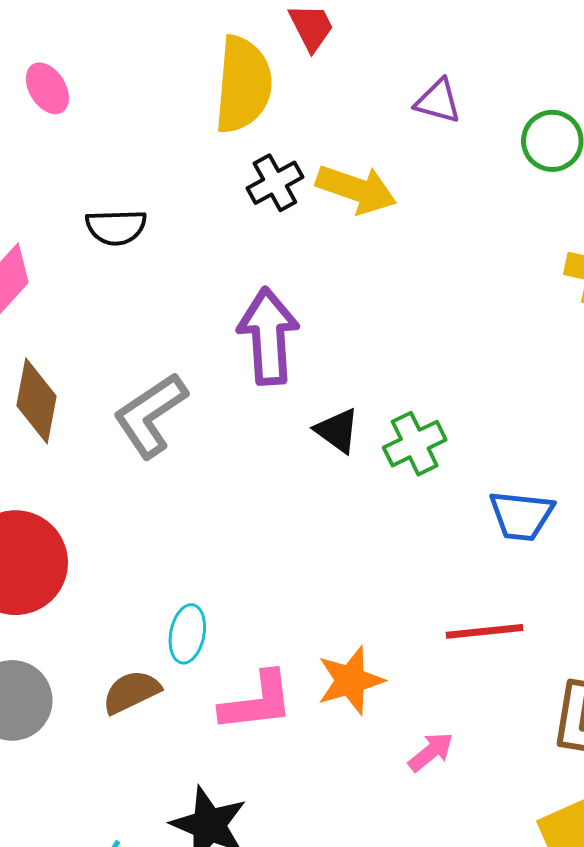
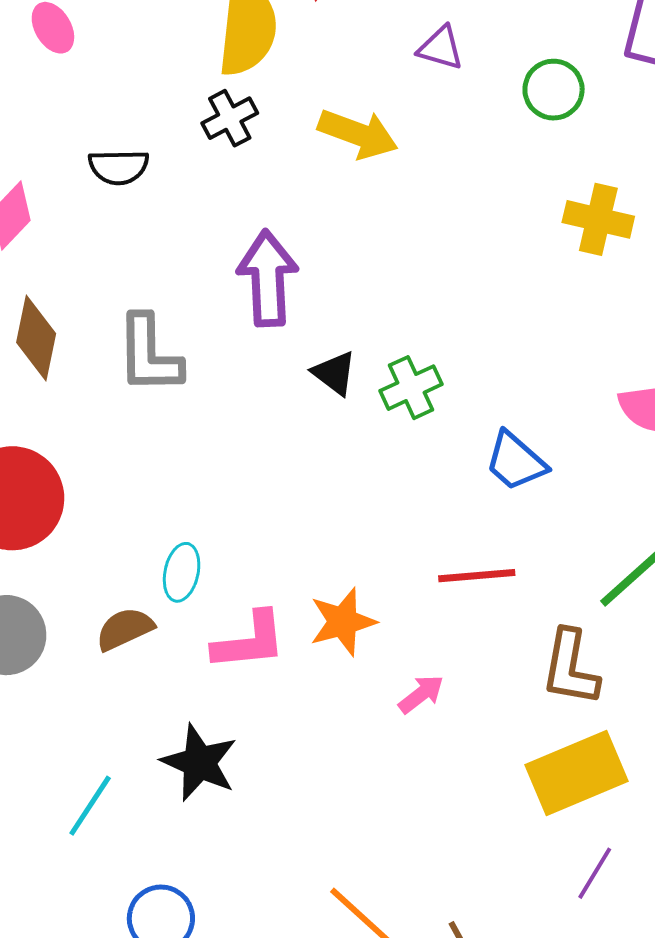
black cross: (275, 183) -> (230, 118), moved
gray L-shape: (150, 415) -> (149, 354), turned -58
blue trapezoid: (521, 516) -> (516, 461), turned 34

